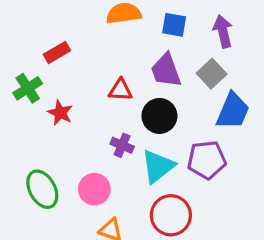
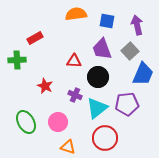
green cross: (28, 88) -> (17, 60), turned 30
red star: (60, 113) -> (45, 86), moved

